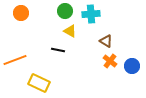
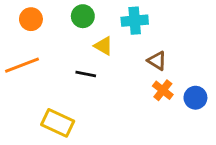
green circle: (65, 11) -> (83, 16), moved
orange line: (15, 60) -> (22, 65), moved

